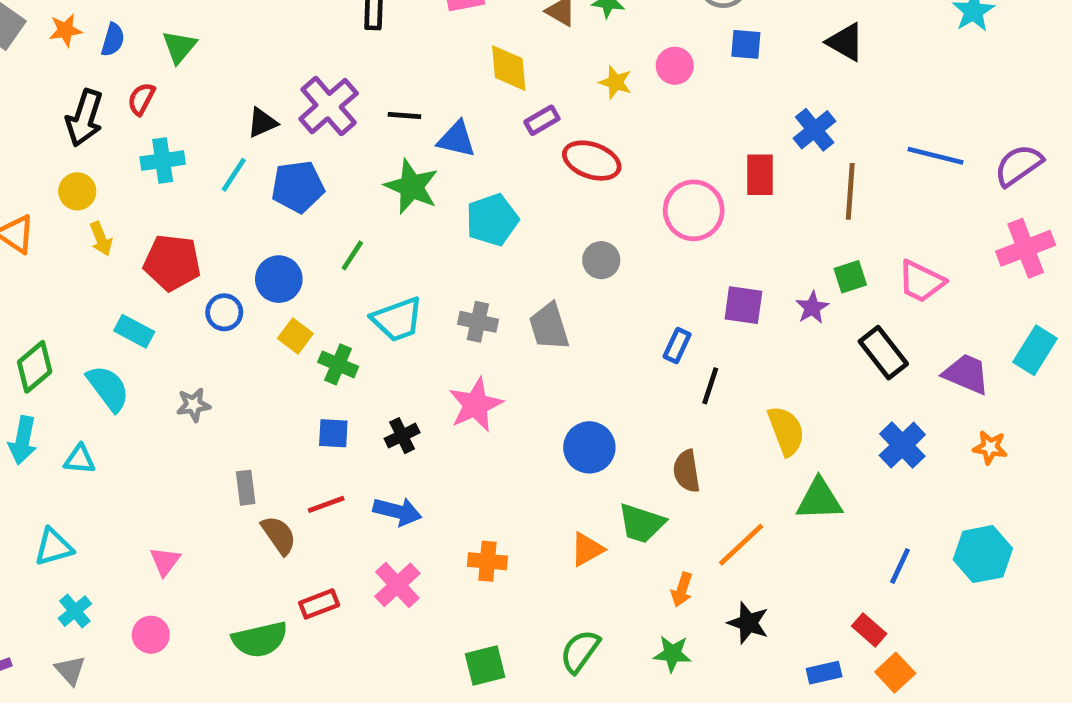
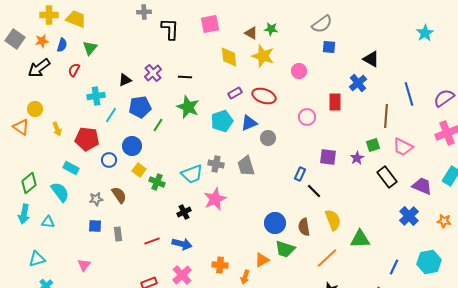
black triangle: (845, 42) -> (371, 59), moved
pink circle: (675, 66) -> (299, 71), moved
yellow star: (615, 82) -> (263, 56), moved, size x1.6
purple cross: (329, 106) -> (153, 73), size x0.7
black arrow: (84, 118) -> (39, 68), moved, turned 35
purple rectangle: (542, 120) -> (235, 93), moved
blue triangle: (457, 139) -> (249, 123), moved, turned -36
blue line: (936, 156) -> (409, 94), turned 60
cyan cross: (163, 161) -> (96, 96), moved
cyan line: (234, 175) -> (111, 115), moved
yellow circle: (77, 191) -> (35, 109), moved
brown line: (850, 191) -> (386, 116), moved
pink circle: (694, 210) -> (307, 117), size x0.7
green line: (352, 255) -> (158, 125), moved
cyan trapezoid: (397, 319) -> (192, 174), moved
black line: (710, 386) -> (314, 191), turned -63
yellow semicircle: (786, 431) -> (333, 220), moved
blue square: (333, 433) -> (95, 226), moved
blue cross: (902, 445) -> (409, 216), moved
blue circle: (589, 447) -> (275, 223), moved
orange star: (990, 447) -> (444, 221), moved
brown semicircle: (279, 535) -> (119, 195), moved
orange arrow: (682, 590) -> (245, 277), moved

